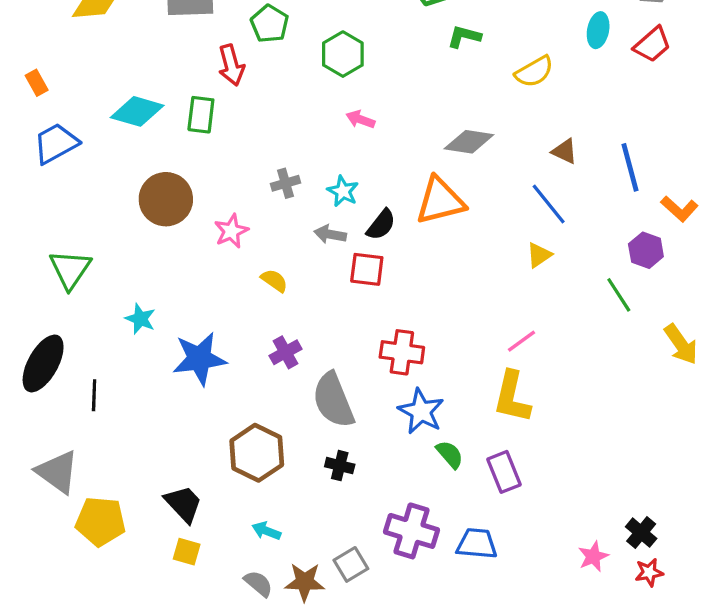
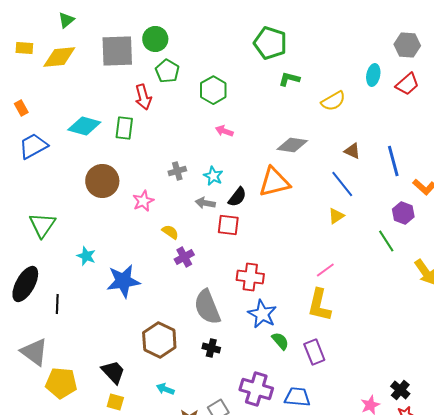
purple cross: (285, 352) -> (184, 257), moved

